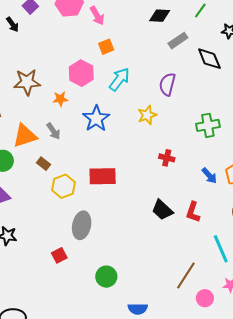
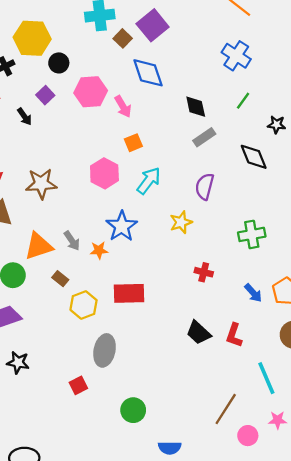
black diamond: (160, 16) -> (196, 107), turned 75
gray rectangle: (178, 41) -> (204, 137), moved
orange star: (60, 99) -> (99, 250), moved

